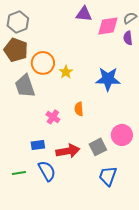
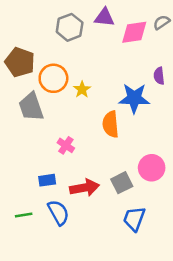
gray hexagon: (18, 22) -> (70, 27), moved
purple semicircle: (128, 38) -> (159, 76), moved
orange semicircle: (79, 109) -> (111, 124), moved, size x1.5

